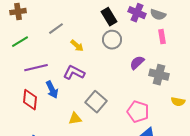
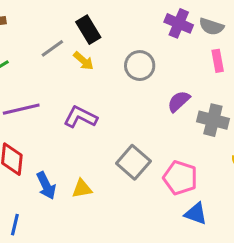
black rectangle: (109, 17) -> (88, 30), moved
yellow arrow: (77, 46) -> (84, 61), moved
blue arrow: (52, 90) -> (46, 186), moved
gray square: (96, 102) -> (133, 162), moved

